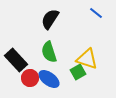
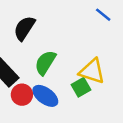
black semicircle: (50, 19) -> (24, 28), moved
green semicircle: (49, 52) -> (45, 63), turned 50

